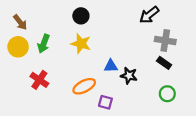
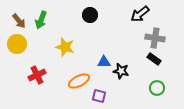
black circle: (81, 16) -> (90, 15), moved
green arrow: (44, 44) -> (41, 20), moved
yellow star: (81, 44) -> (65, 47), moved
red cross: (39, 80) -> (37, 75), turned 30

